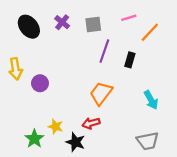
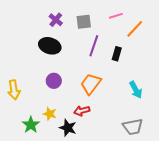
black ellipse: (29, 27) -> (50, 46), moved, turned -35
yellow arrow: (16, 69) -> (14, 90), moved
purple circle: (40, 83) -> (54, 81), moved

